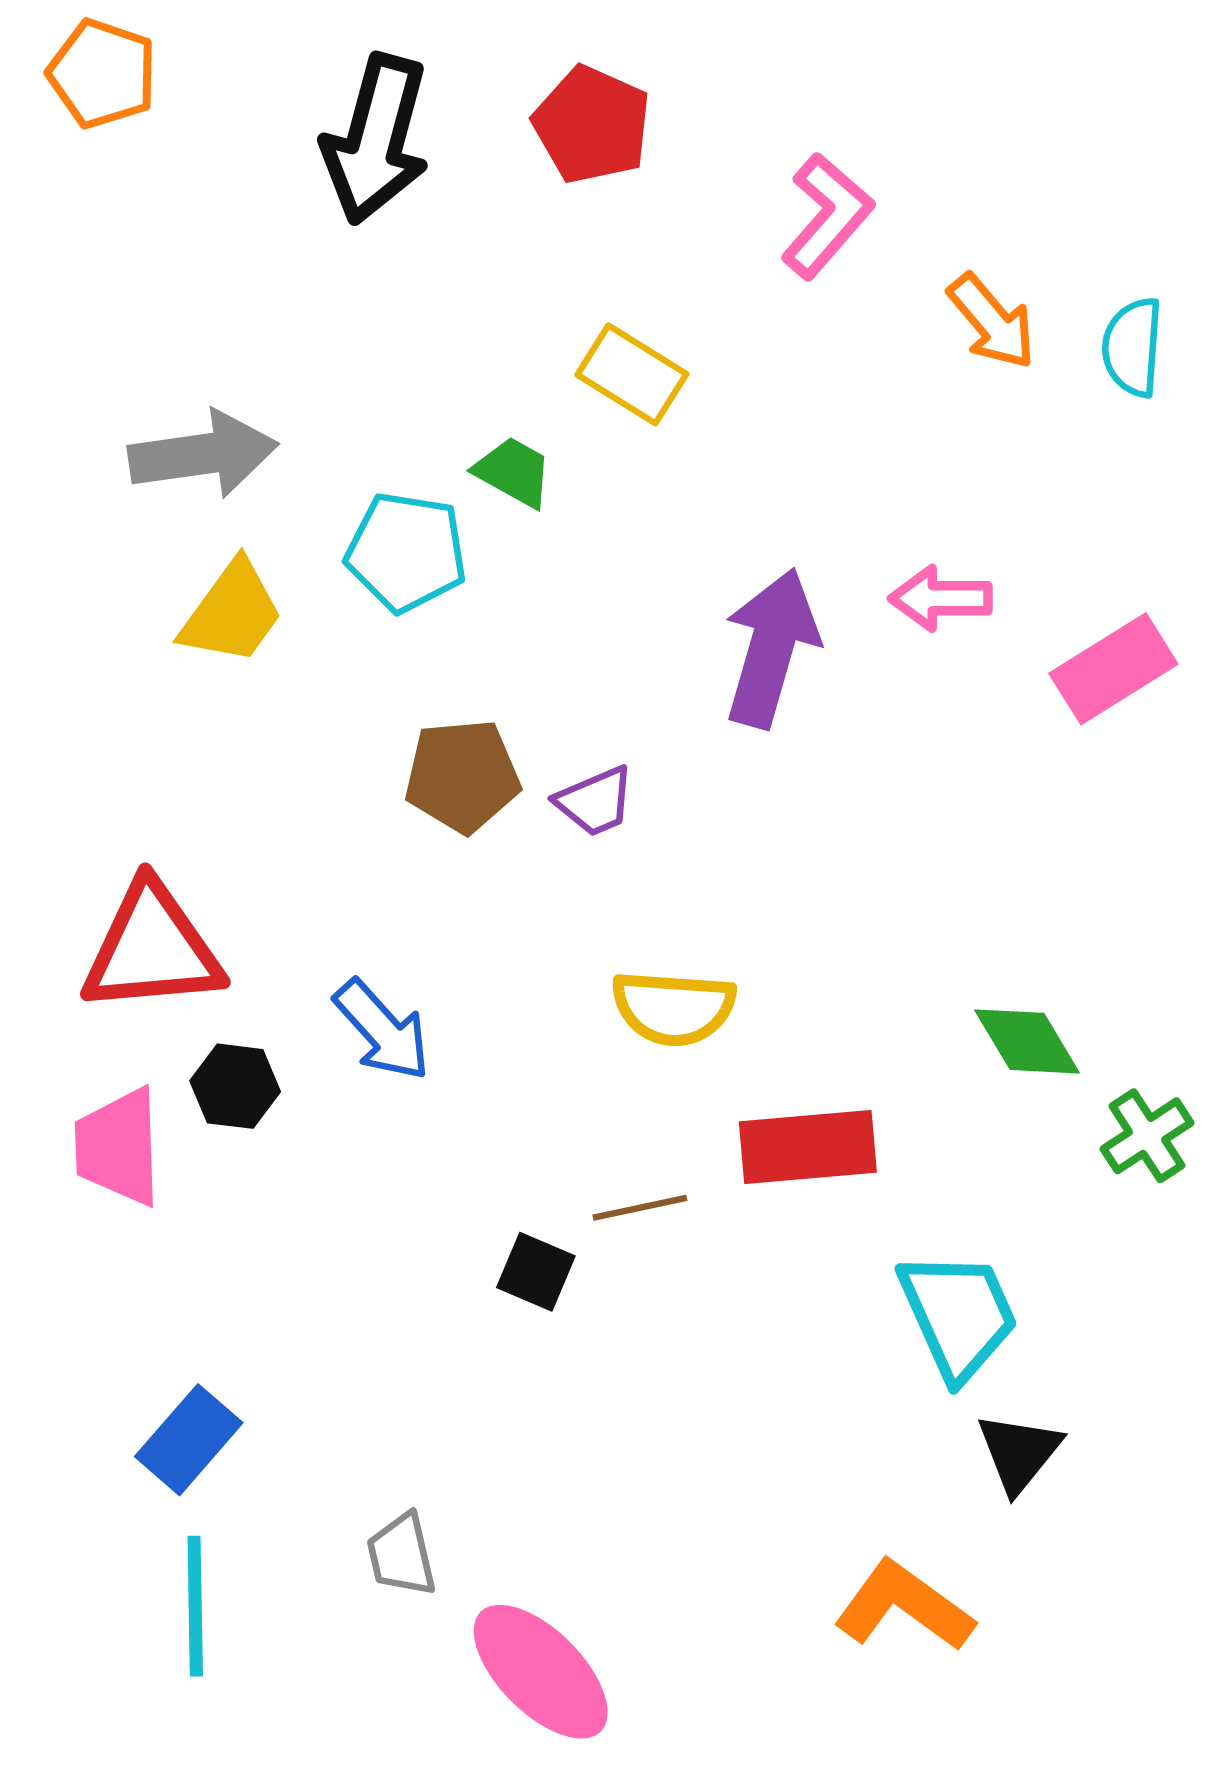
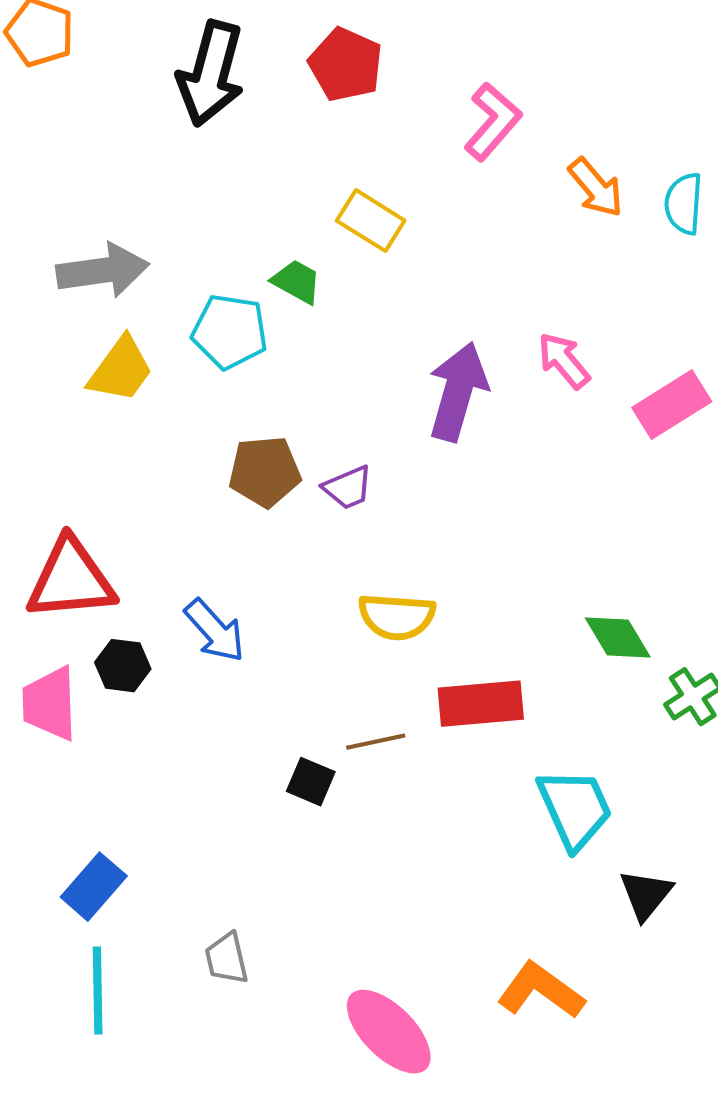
pink arrow: (941, 598) -> (564, 361), turned 50
black triangle: (1019, 1453) -> (646, 895), moved
pink ellipse: (541, 1672) -> (389, 1032), moved

